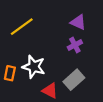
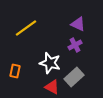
white star: (34, 67) -> (50, 63), moved

